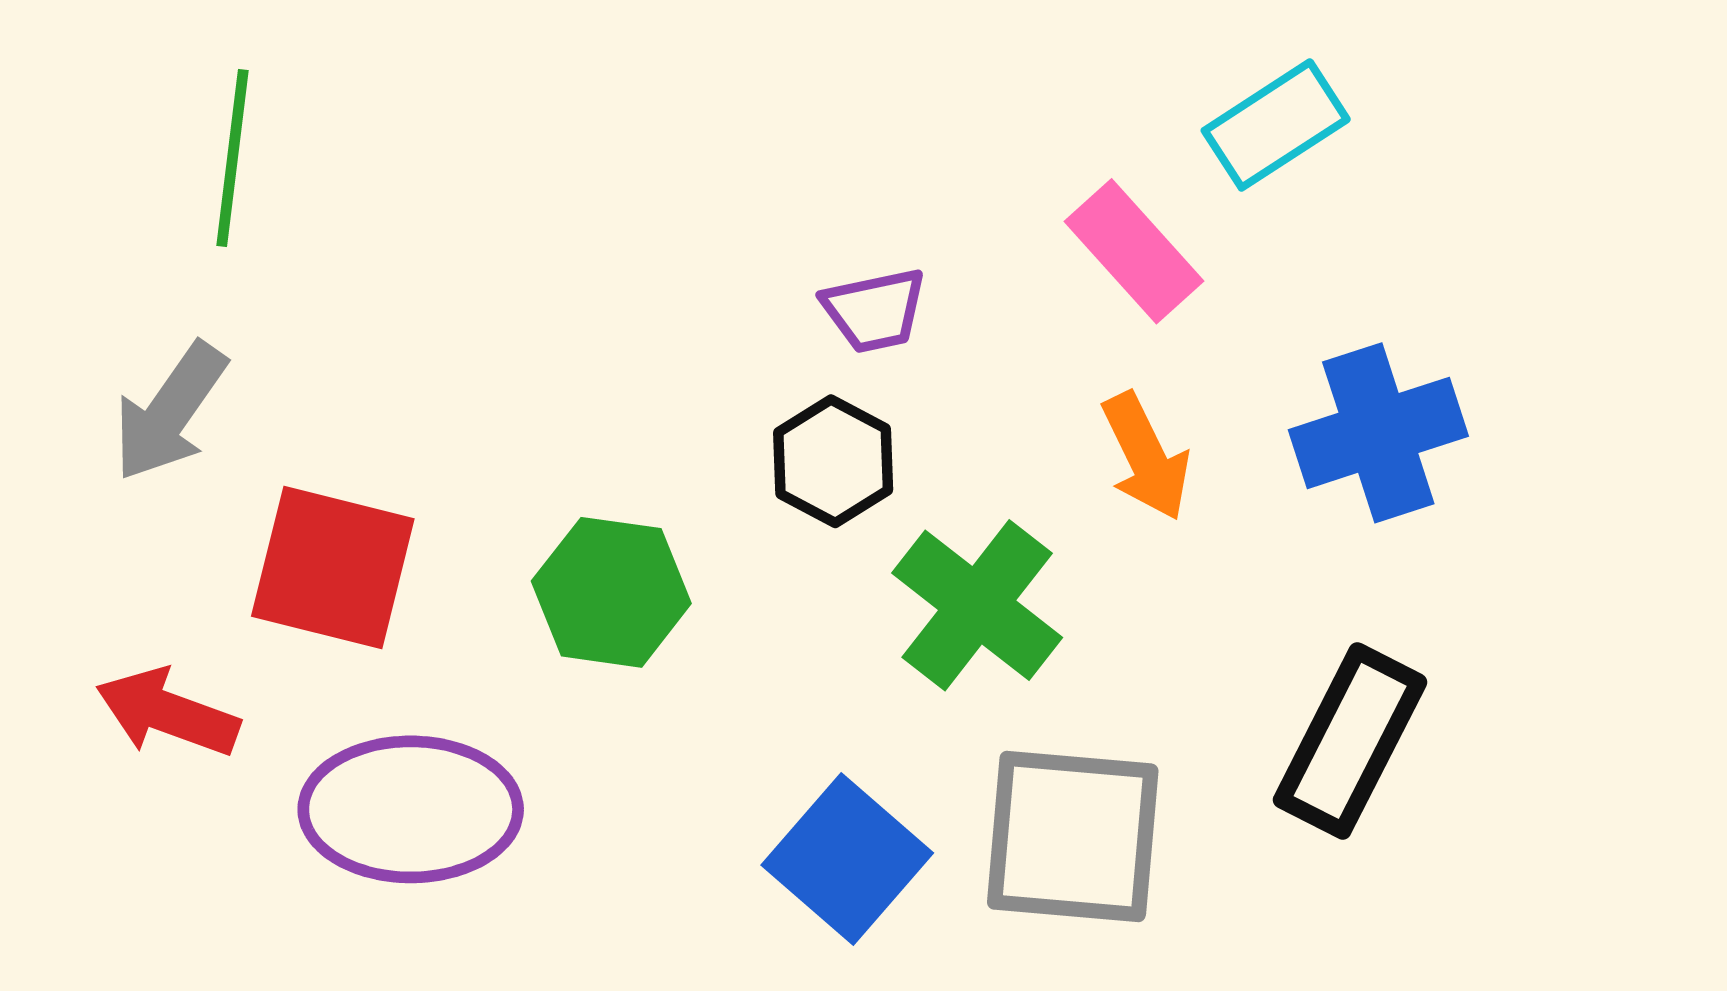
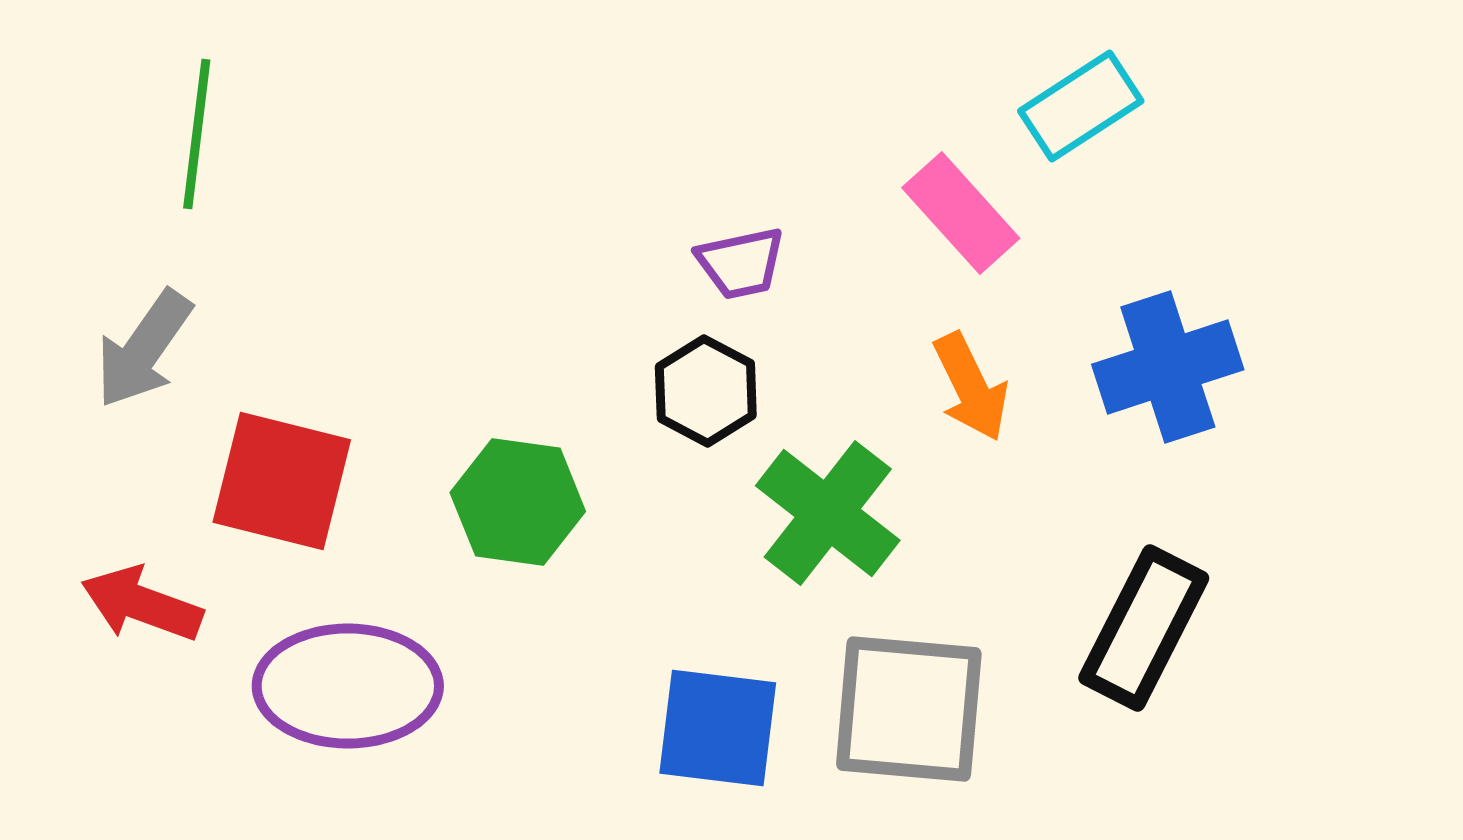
blue square: (847, 859) -> (718, 728), turned -34

